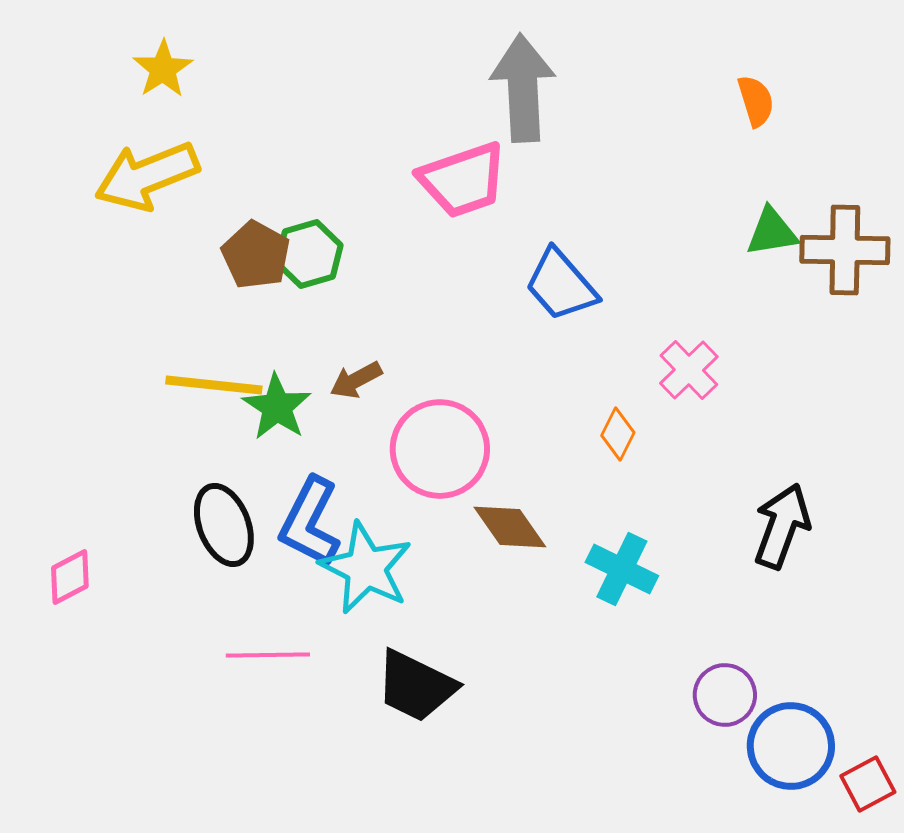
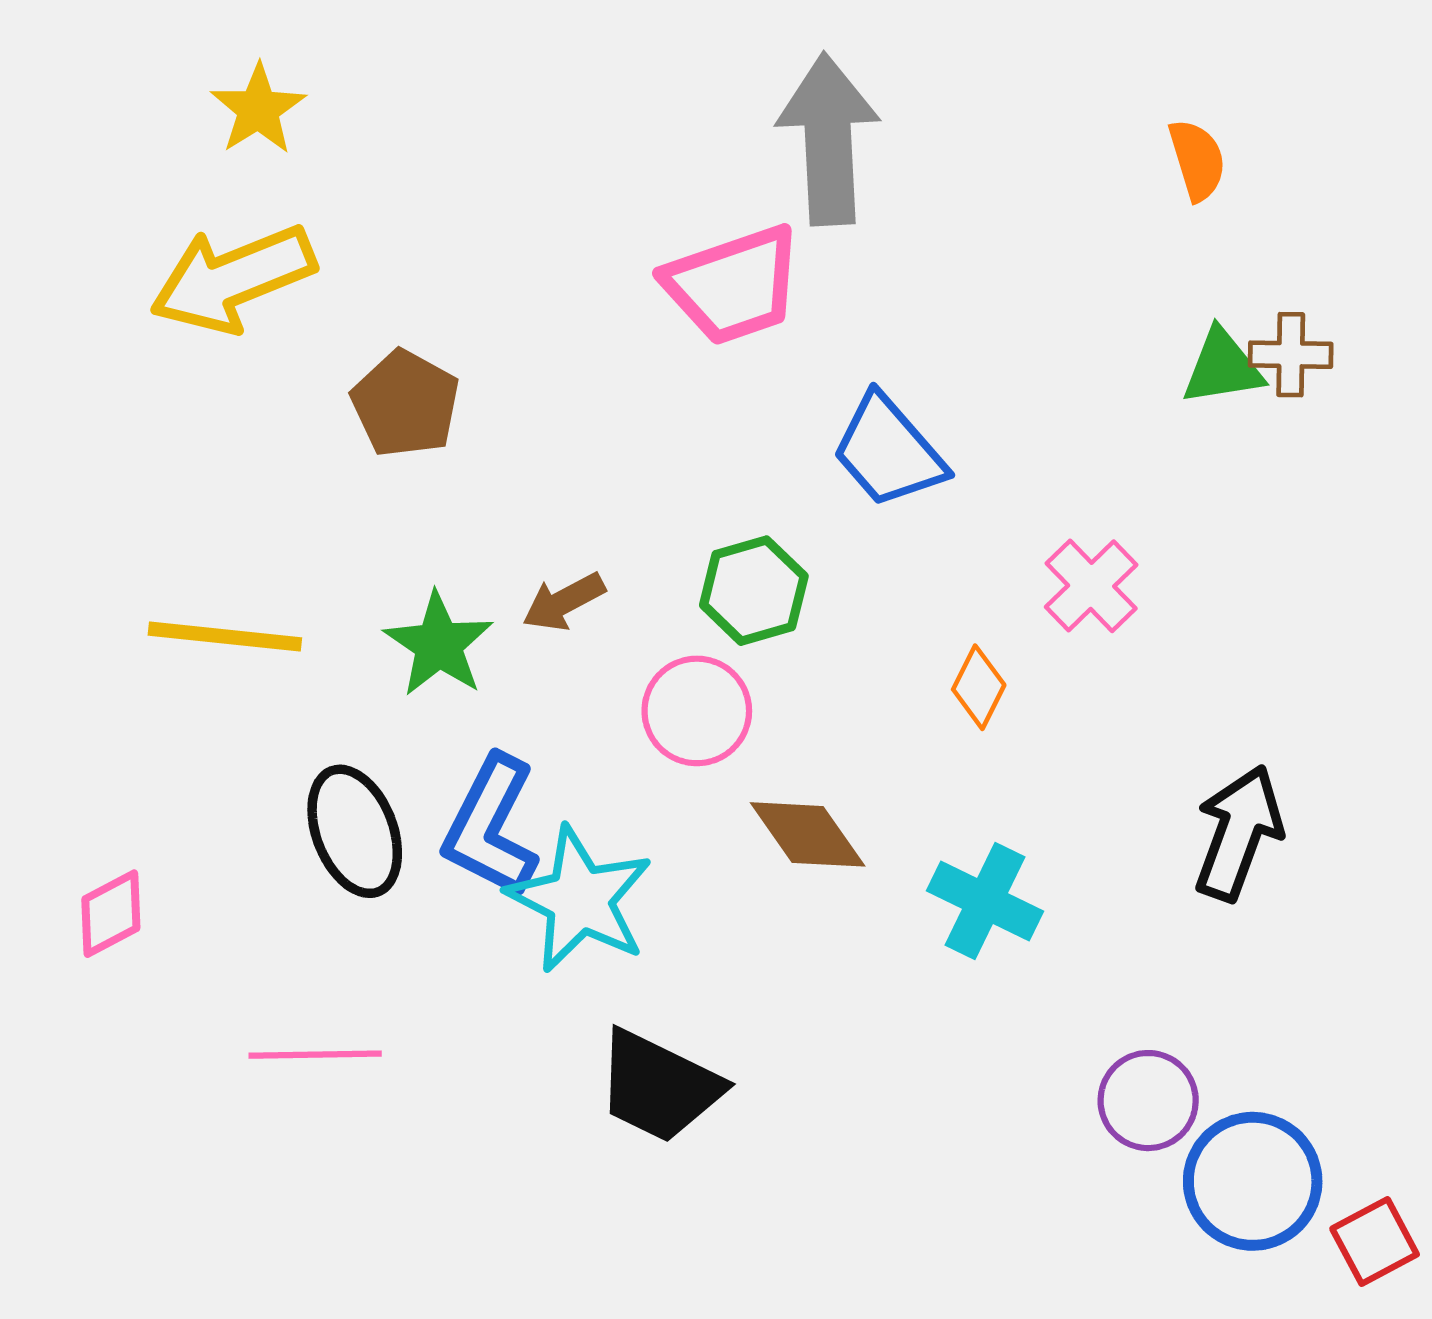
brown cross: (845, 250) -> (1291, 355), moved, size x0.6
green hexagon: (309, 254) -> (754, 591), moved
yellow line: (214, 385) -> (225, 637), moved
pink circle: (440, 449) -> (697, 711), size x0.7
pink line: (268, 655) -> (315, 1055), moved

